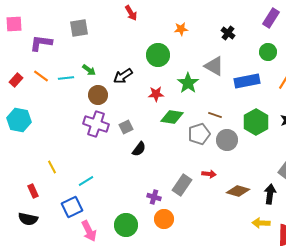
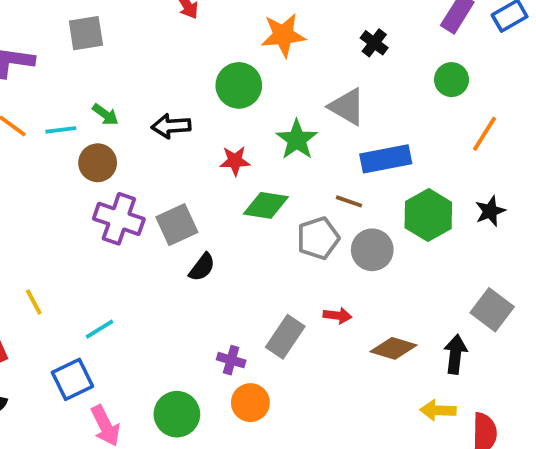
orange star: (181, 29) -> (283, 35), size x1.6
black arrow: (123, 76) -> (171, 126), turned 30
blue rectangle: (247, 81) -> (386, 159), moved
brown circle: (98, 95) -> (98, 163), moved
gray square: (126, 127) -> (177, 225), size x1.5

